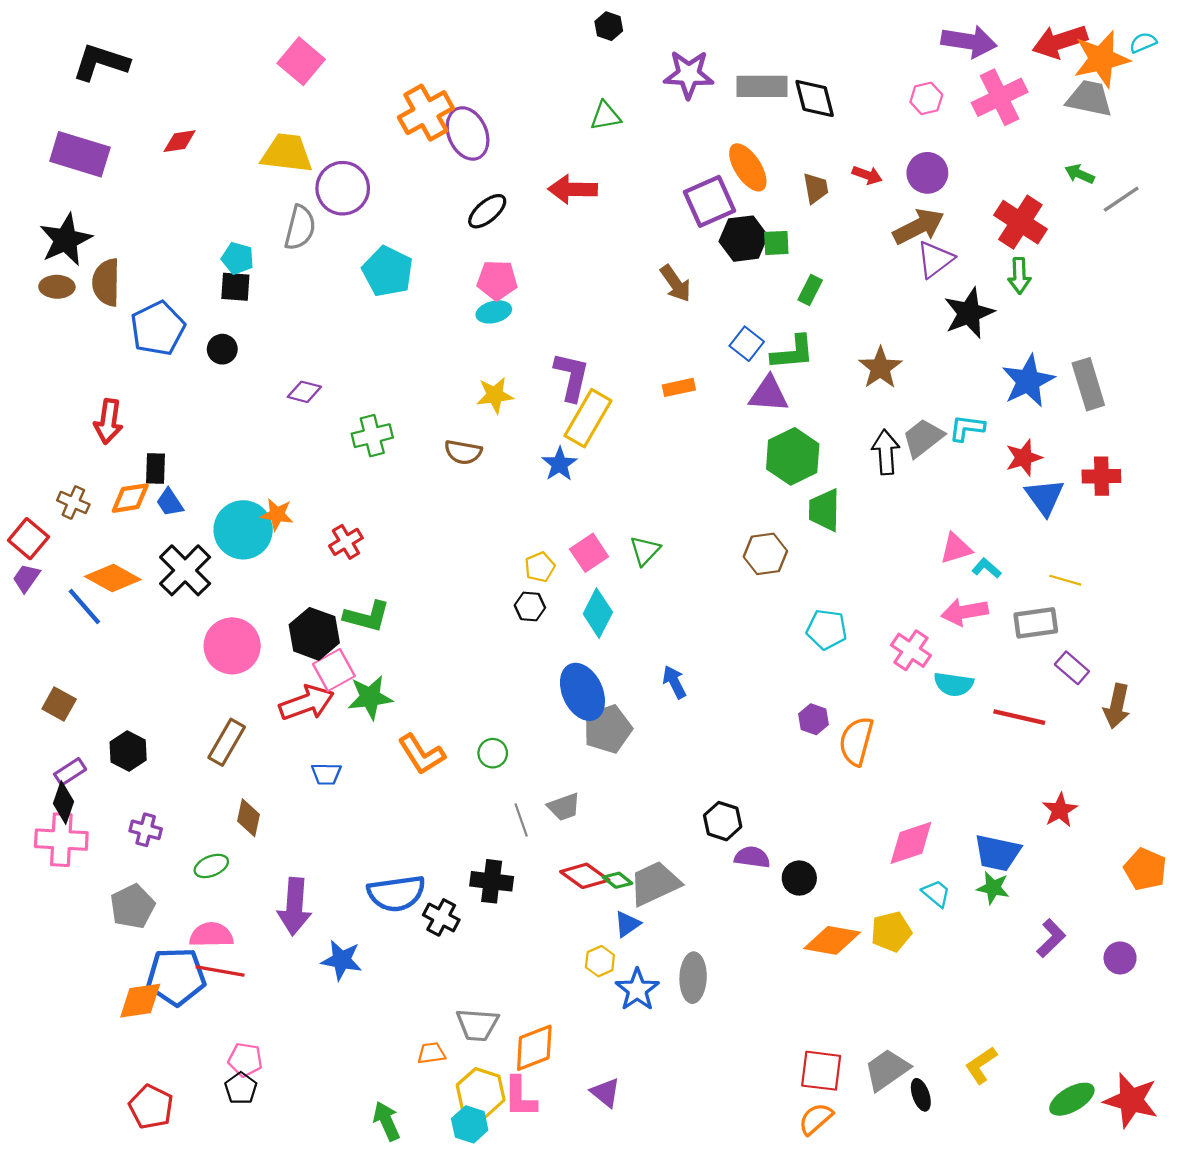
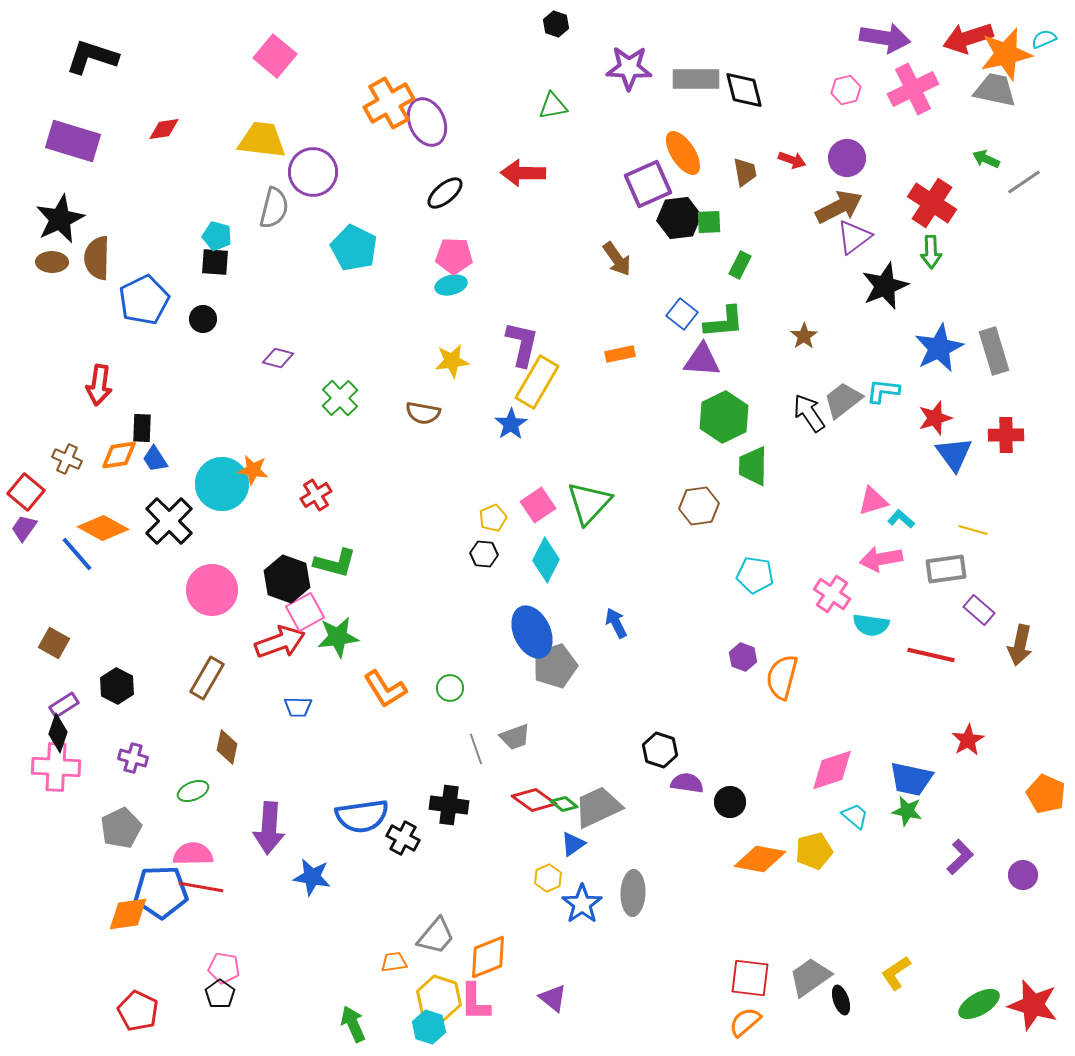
brown star: (880, 368) -> (804, 336), size x0.7
green cross: (372, 436) -> (340, 398), turned -30
black arrow: (886, 452) -> (809, 413), turned -30
green triangle: (645, 551) -> (589, 503), size x1.6
gray trapezoid: (477, 1025) -> (436, 936), turned -54

